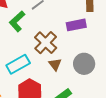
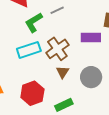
cyan rectangle: (18, 64) -> (29, 50), moved

